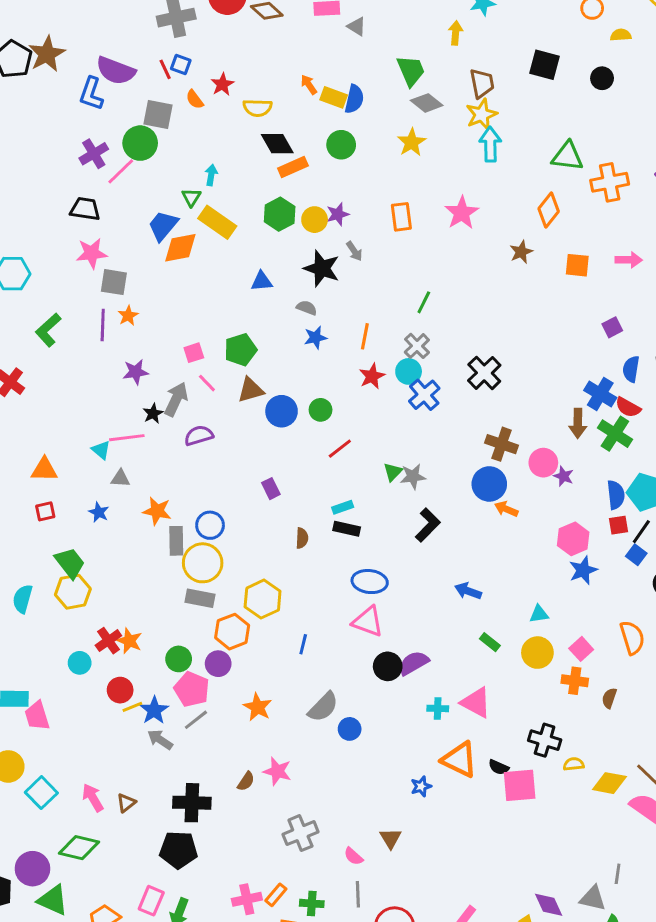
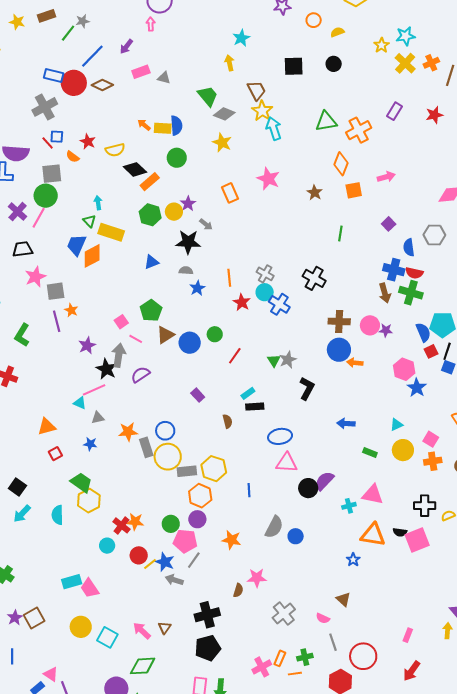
orange diamond: (549, 210) -> (341, 164), moved
green line: (424, 302) -> (340, 233), moved
black star: (153, 413) -> (106, 369), size x1.5
gray rectangle: (200, 598) -> (187, 471), moved

